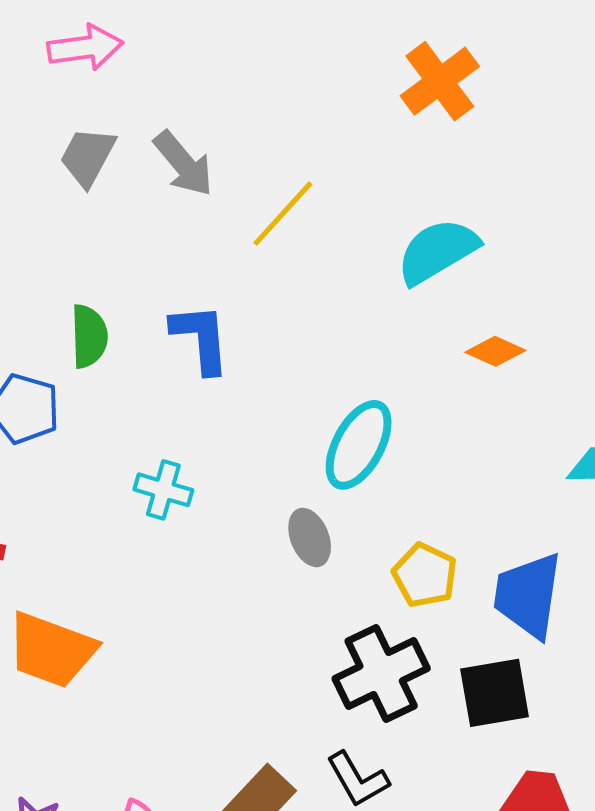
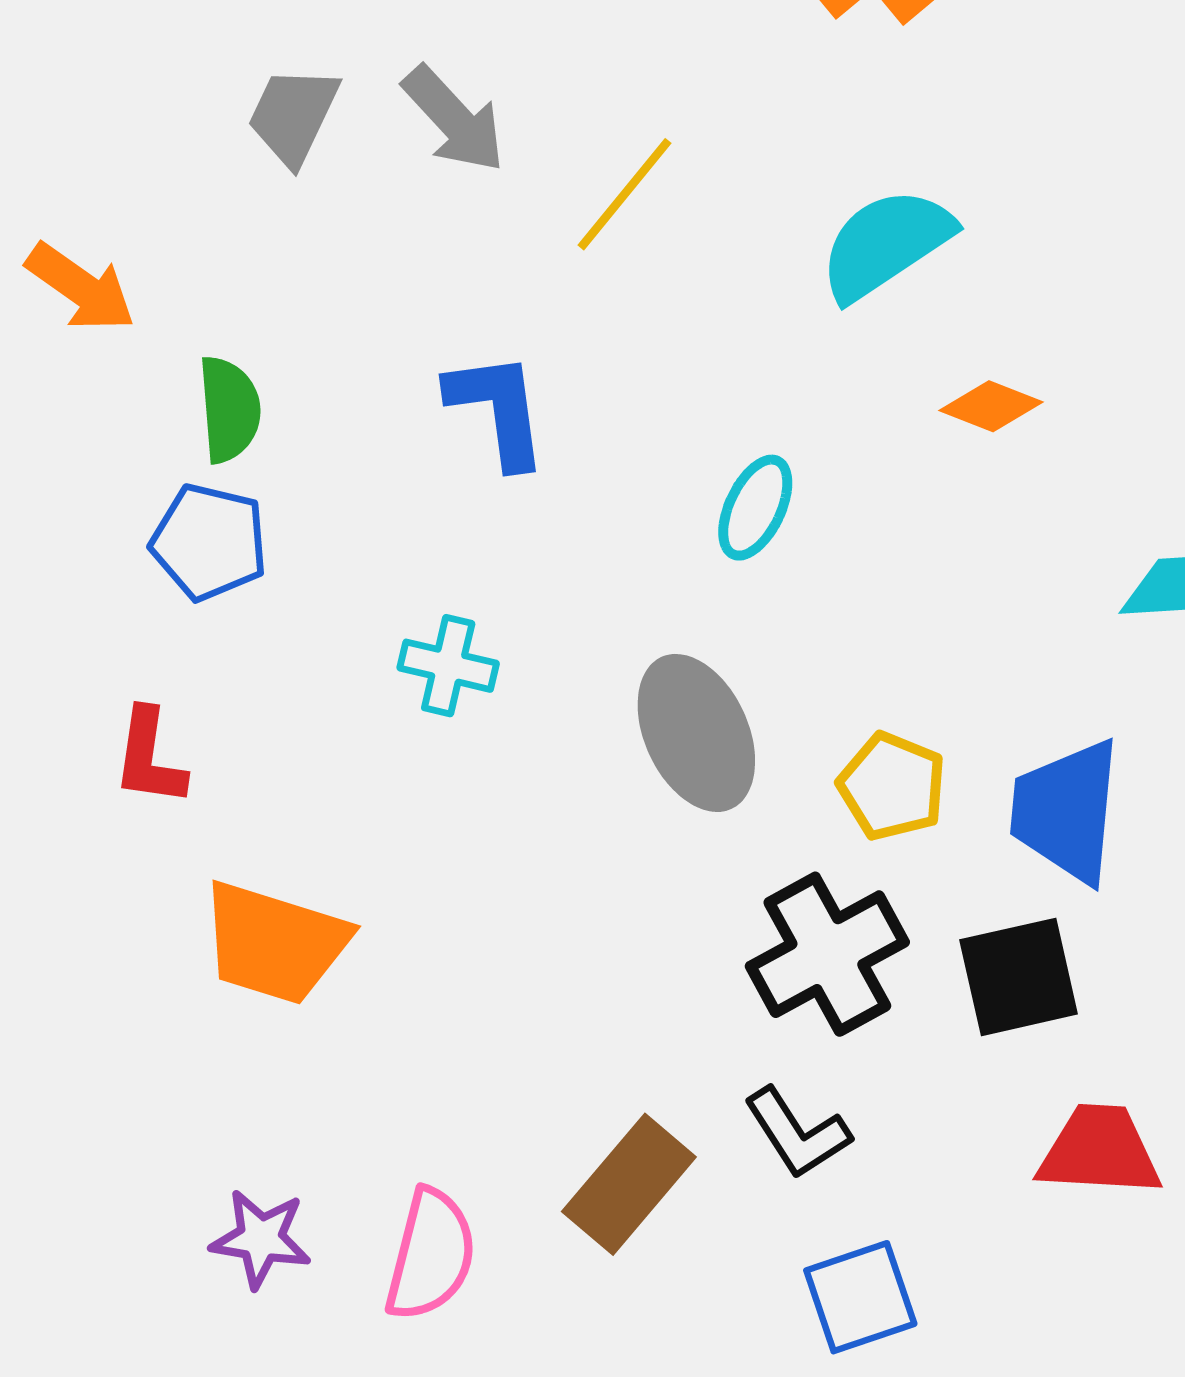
green semicircle: (89, 336) -> (229, 409), moved
cyan ellipse: (359, 445) -> (755, 508), moved, size x0.7
gray ellipse: (310, 537) -> (696, 733), size x1.6

